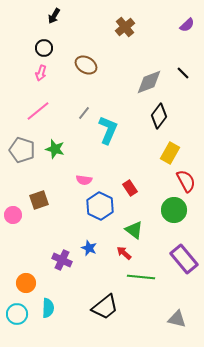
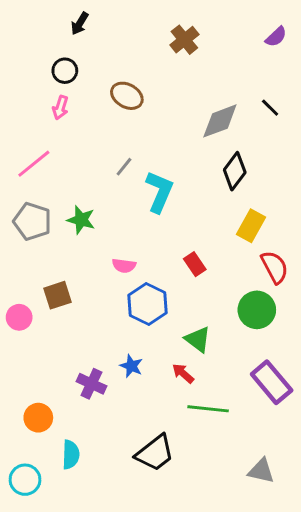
pink line: (38, 111) -> (34, 164), moved
red rectangle: (130, 188) -> (195, 264), moved
cyan circle: (17, 314) -> (25, 480), moved

